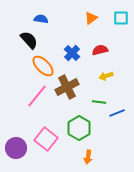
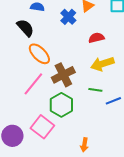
blue cross: (72, 53) -> (68, 17), moved
yellow arrow: (106, 76) -> (102, 64), size x1.6
green hexagon: (79, 128) -> (61, 105), moved

